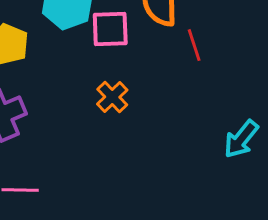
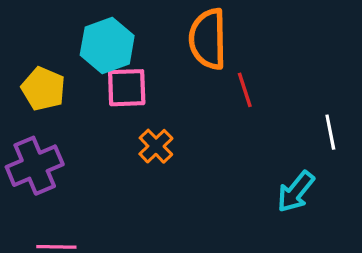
pink square: (110, 29) -> (127, 88), moved

